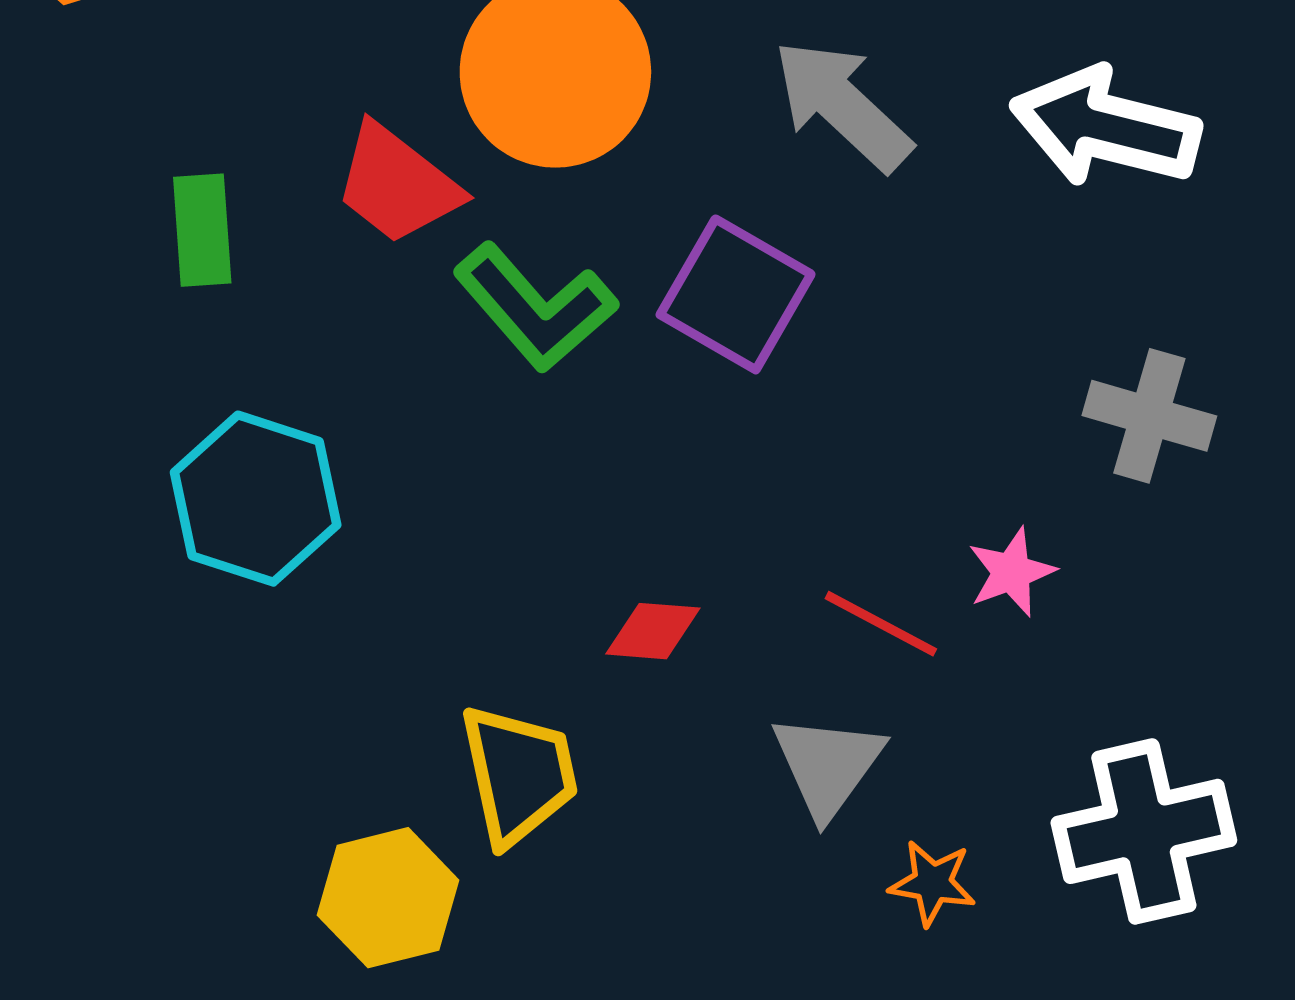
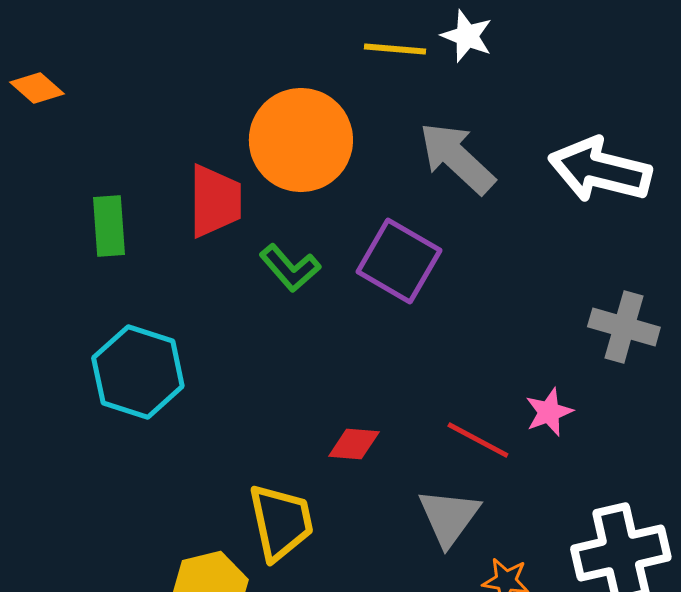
red trapezoid: (397, 184) -> (215, 201), turned -128
green L-shape: (535, 307) -> (290, 268), size x0.7

